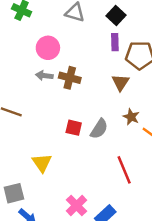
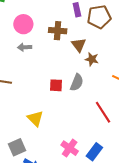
brown cross: (70, 78) -> (58, 31), moved
brown triangle: (120, 82) -> (79, 45), moved
brown star: (131, 117) -> (92, 59), moved

